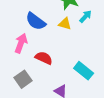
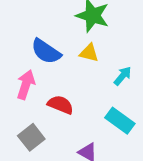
cyan arrow: (85, 16) -> (123, 76), moved

